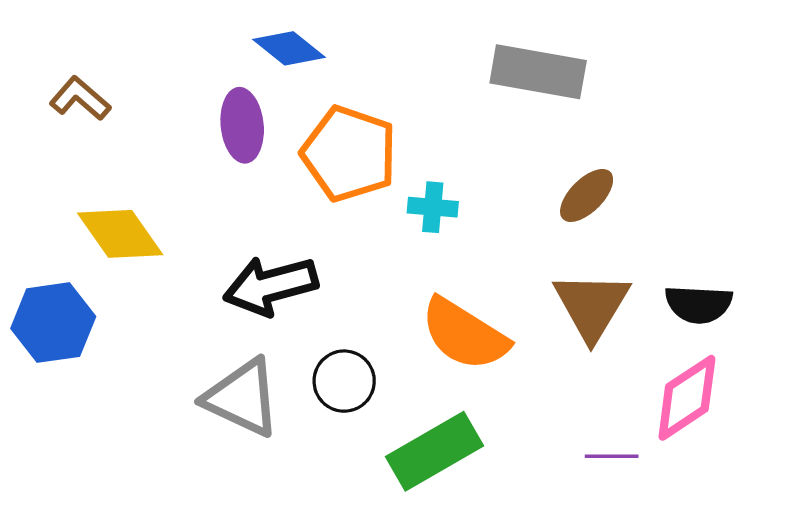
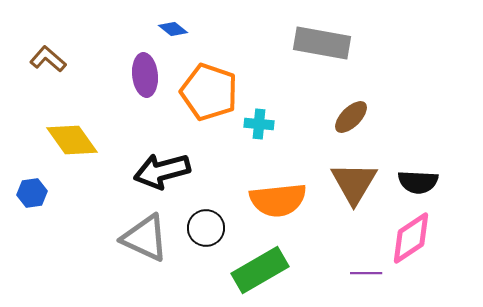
blue diamond: (289, 48) -> (173, 29), size x0.7
blue hexagon: (53, 323) -> (32, 193), size x0.6
orange semicircle: (465, 334) -> (278, 200), turned -38

